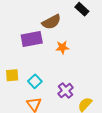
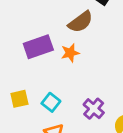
brown semicircle: (51, 22) -> (80, 22), moved
orange star: (62, 47) -> (70, 53), moved

